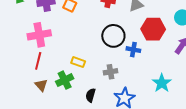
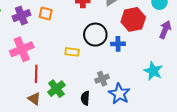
red line: (38, 61) -> (36, 74), moved
yellow rectangle: (78, 62) -> (72, 52), moved
gray cross: (110, 72) -> (102, 79), moved

